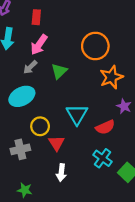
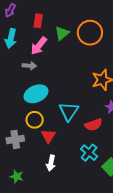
orange circle: (95, 46) -> (90, 33), moved
gray arrow: (30, 67) -> (29, 66), turned -136
green triangle: (59, 71) -> (62, 33), moved
cyan ellipse: (22, 96) -> (36, 94), moved

